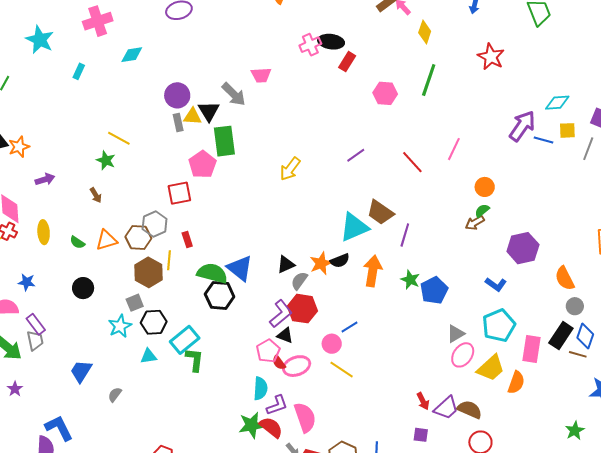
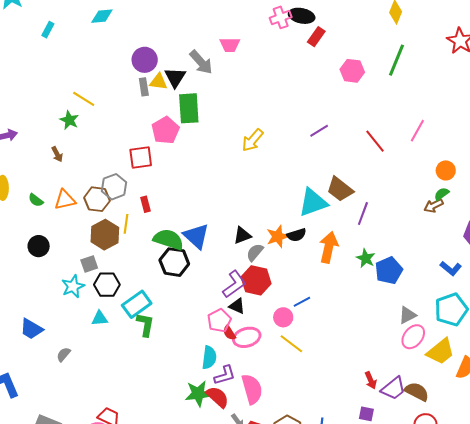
blue trapezoid: (81, 371) -> (31, 329), turned -95

